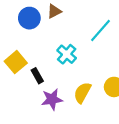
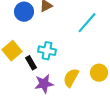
cyan cross: (67, 54) -> (47, 51), moved, turned -30

